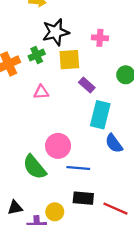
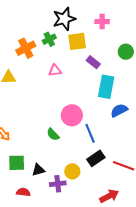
blue semicircle: (114, 143) -> (119, 110), turned 102
green semicircle: (35, 167) -> (53, 134), size x0.6
blue line: (78, 168) -> (90, 133), turned 66
black rectangle: (83, 198) -> (96, 158), turned -36

